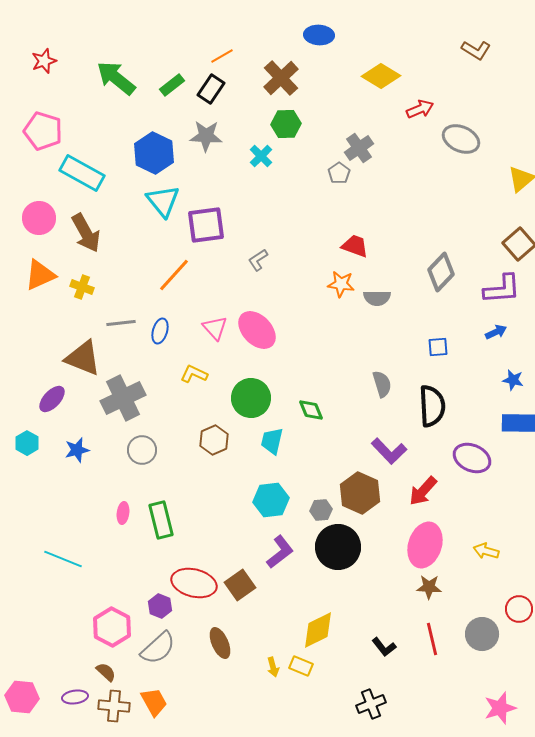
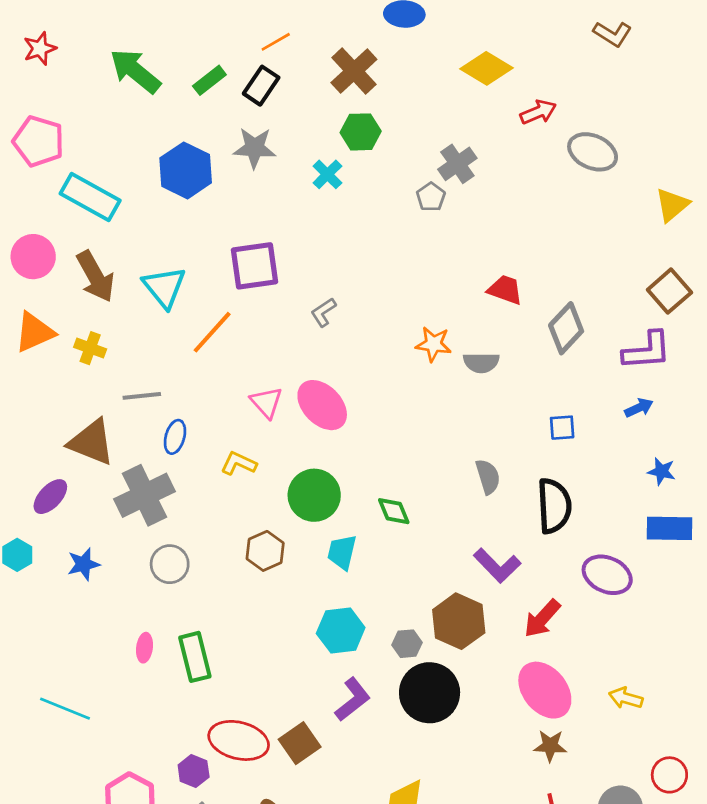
cyan triangle: (163, 201) -> (164, 287), moved
red trapezoid: (355, 246) -> (505, 290), moved
blue ellipse: (160, 331) -> (175, 437), moved
pink ellipse: (425, 545) -> (545, 690), turned -57

